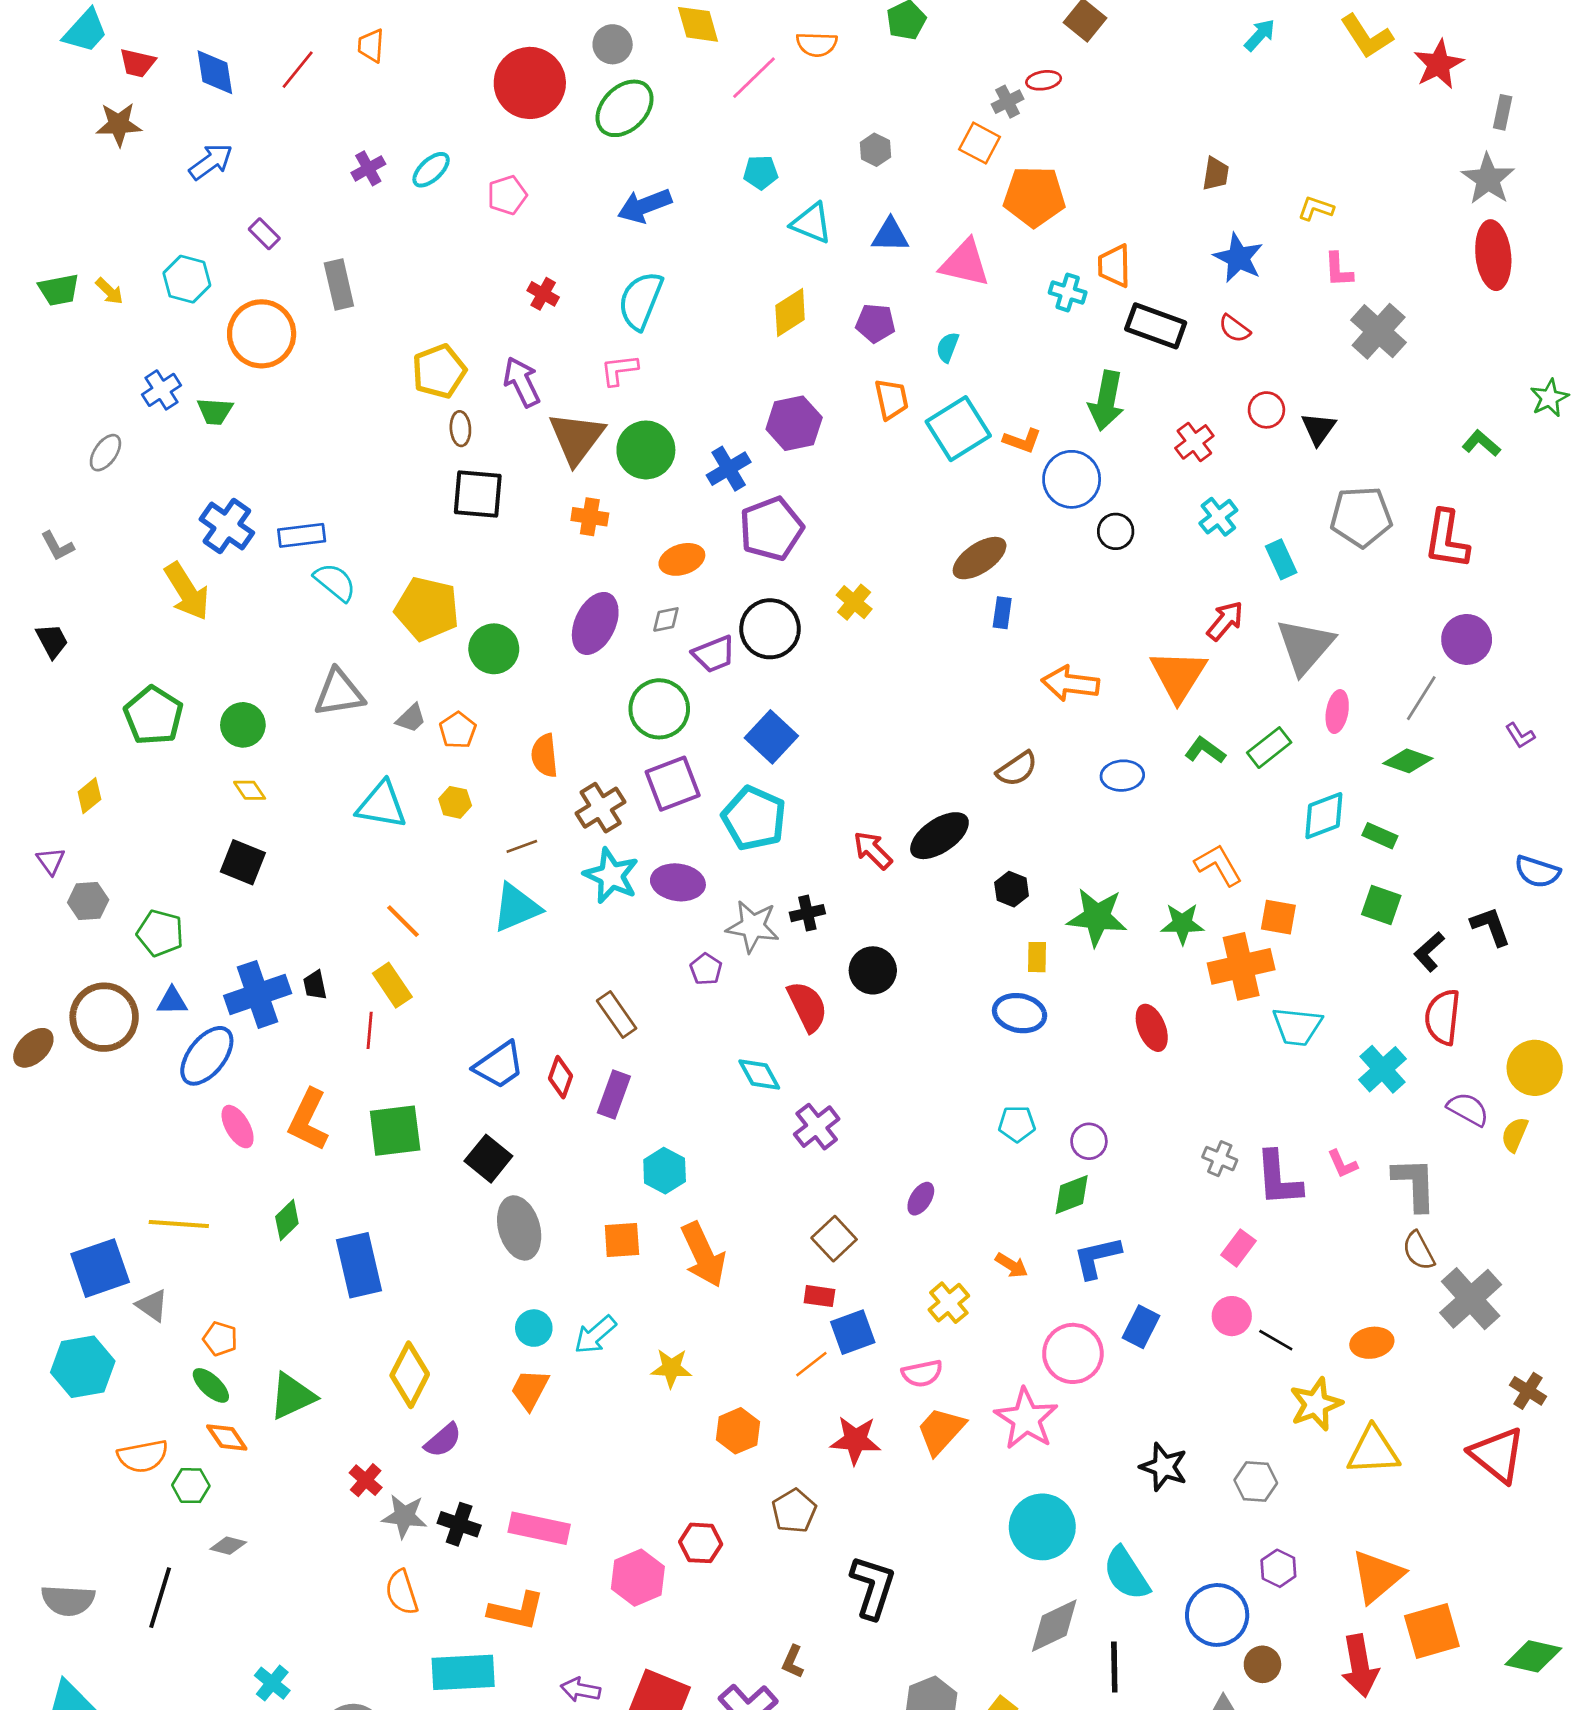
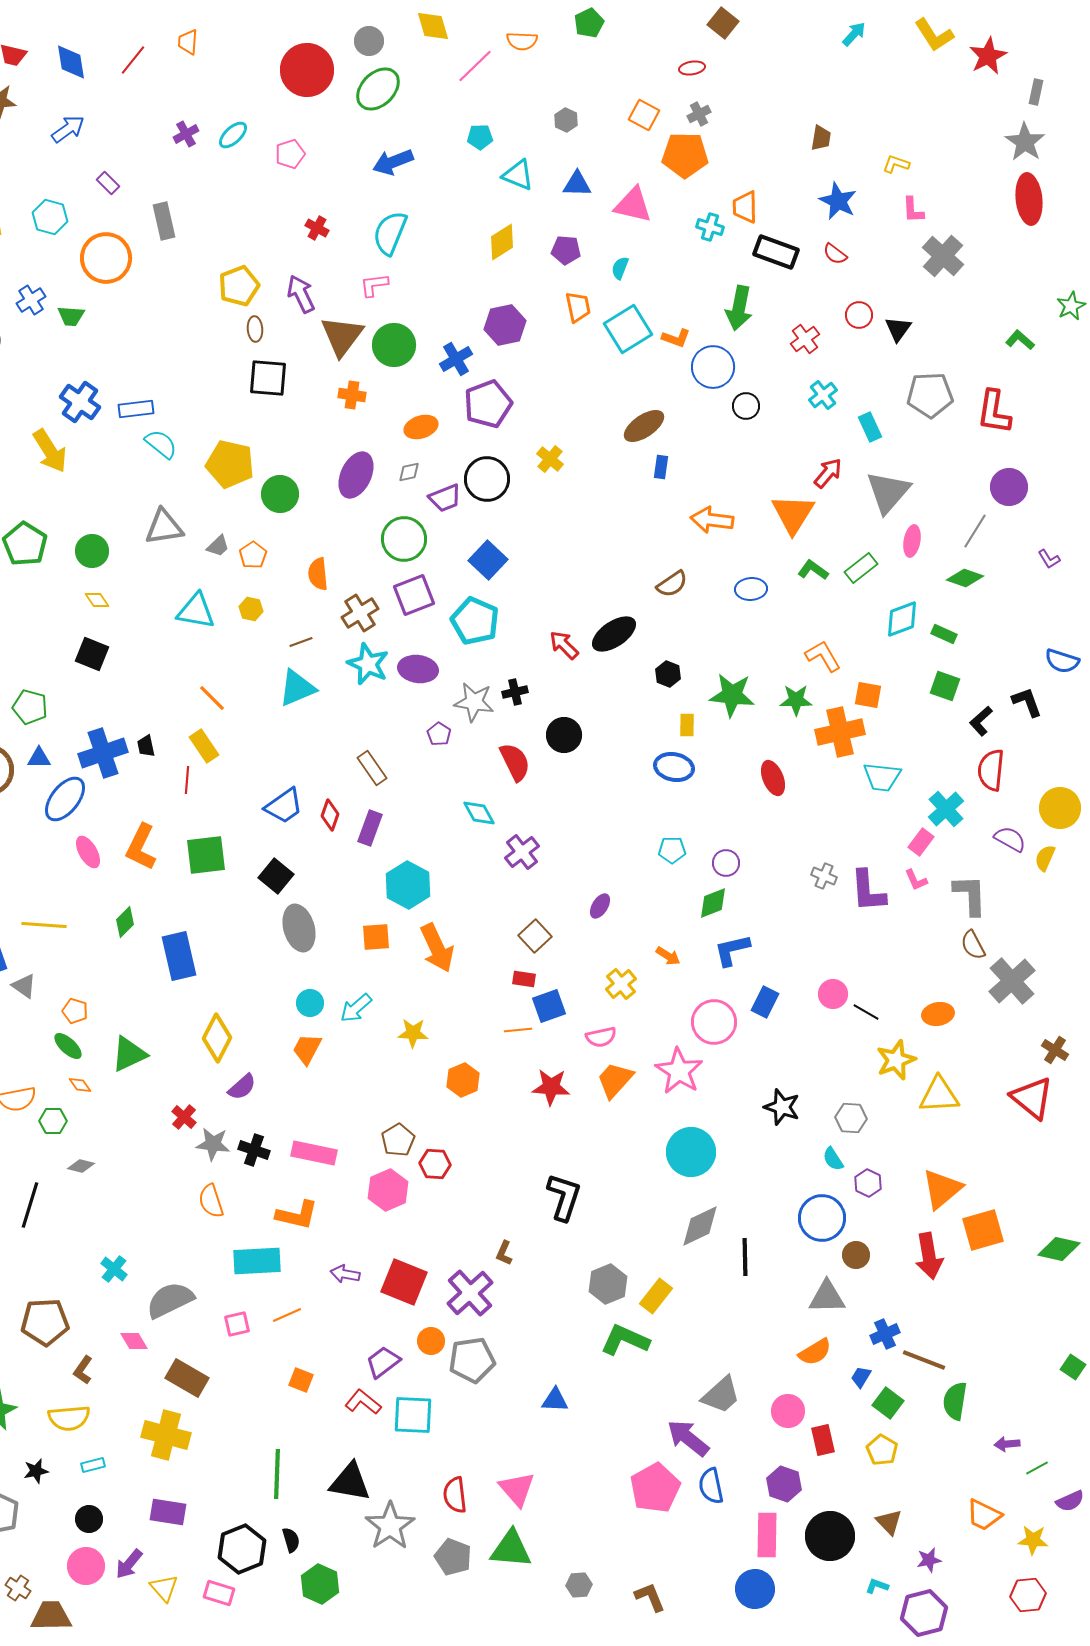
gray cross: (1008, 102) -> (699, 114), moved
cyan hexagon: (665, 1171) -> (408, 885), size x1.4
pink rectangle: (1238, 1248) -> (921, 842), moved
orange line: (811, 1364) -> (518, 1030), turned 32
orange diamond: (227, 1437) -> (80, 1085), size x0.7
brown pentagon: (794, 1511) -> (398, 1140), moved
cyan semicircle: (1126, 1574) -> (833, 1159), moved, size x0.6

